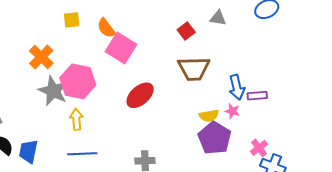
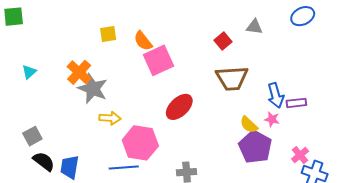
pink square: (121, 48) -> (158, 60), turned 36
pink hexagon: (78, 81) -> (140, 143), moved
gray star: (53, 91) -> (93, 89), moved
yellow semicircle: (209, 116) -> (249, 125), turned 54
yellow arrow: (76, 119) -> (110, 118), moved, turned 100

